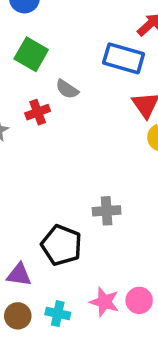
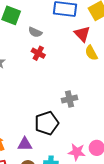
red cross: (38, 112) -> (38, 53), moved, turned -32
black pentagon: (62, 245) -> (47, 123), turned -30

